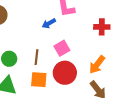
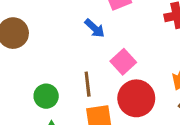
blue arrow: (49, 23) -> (95, 28), turned -96

